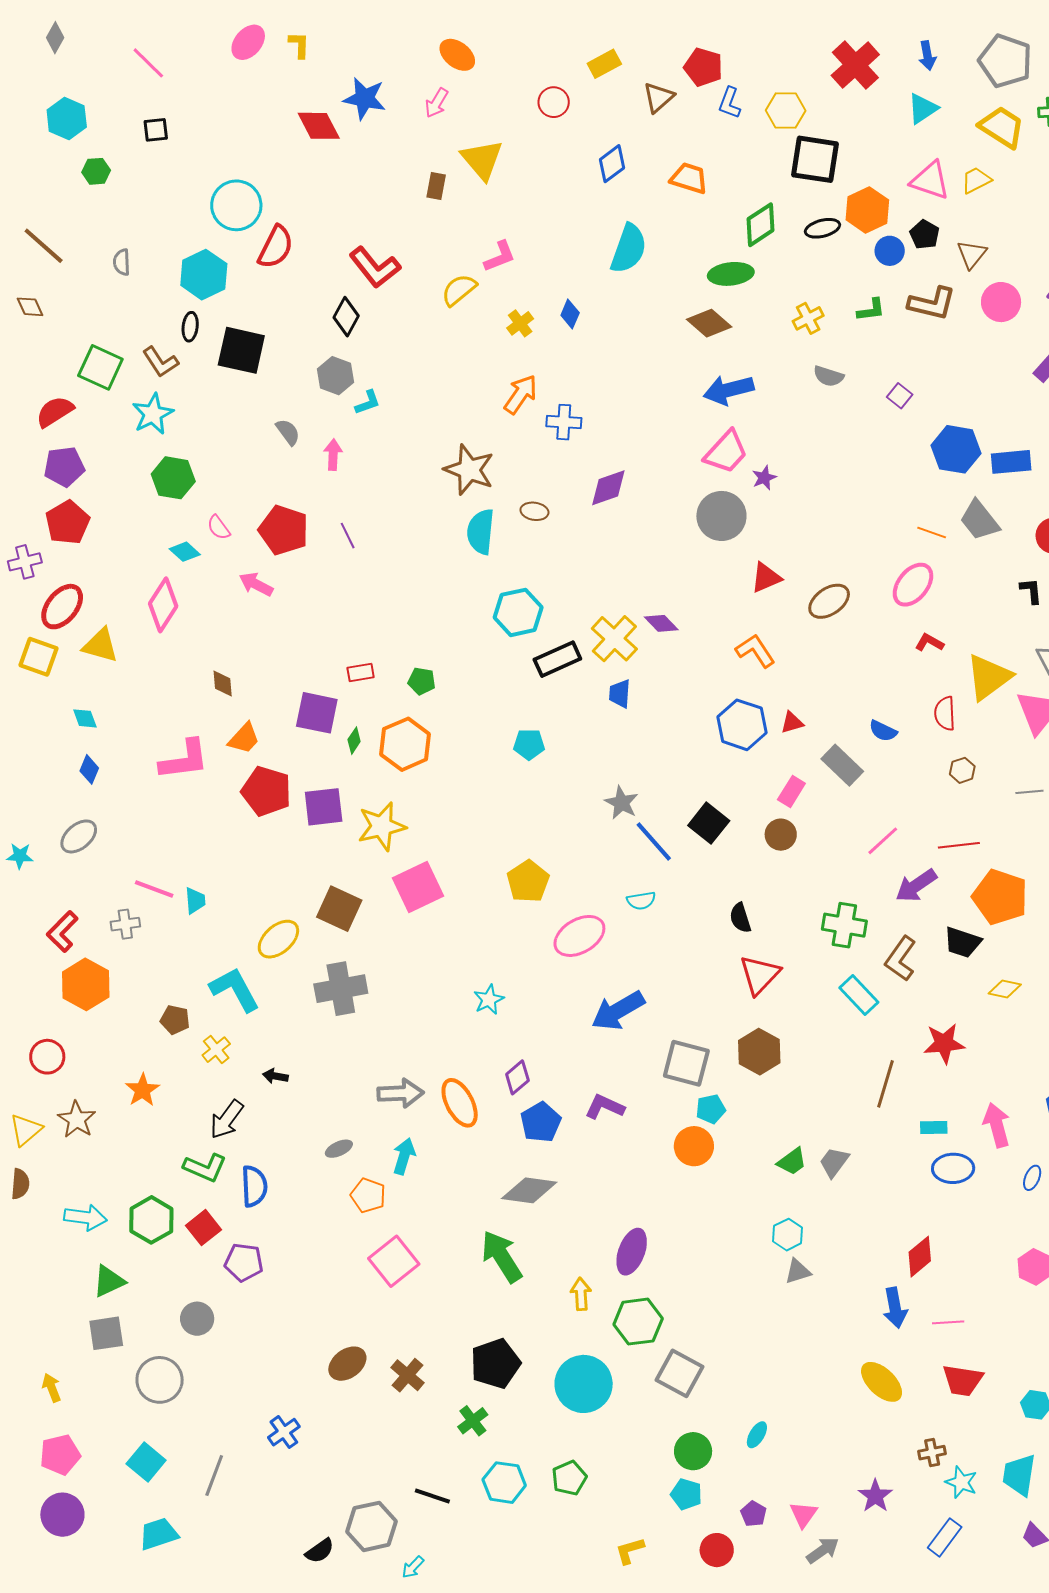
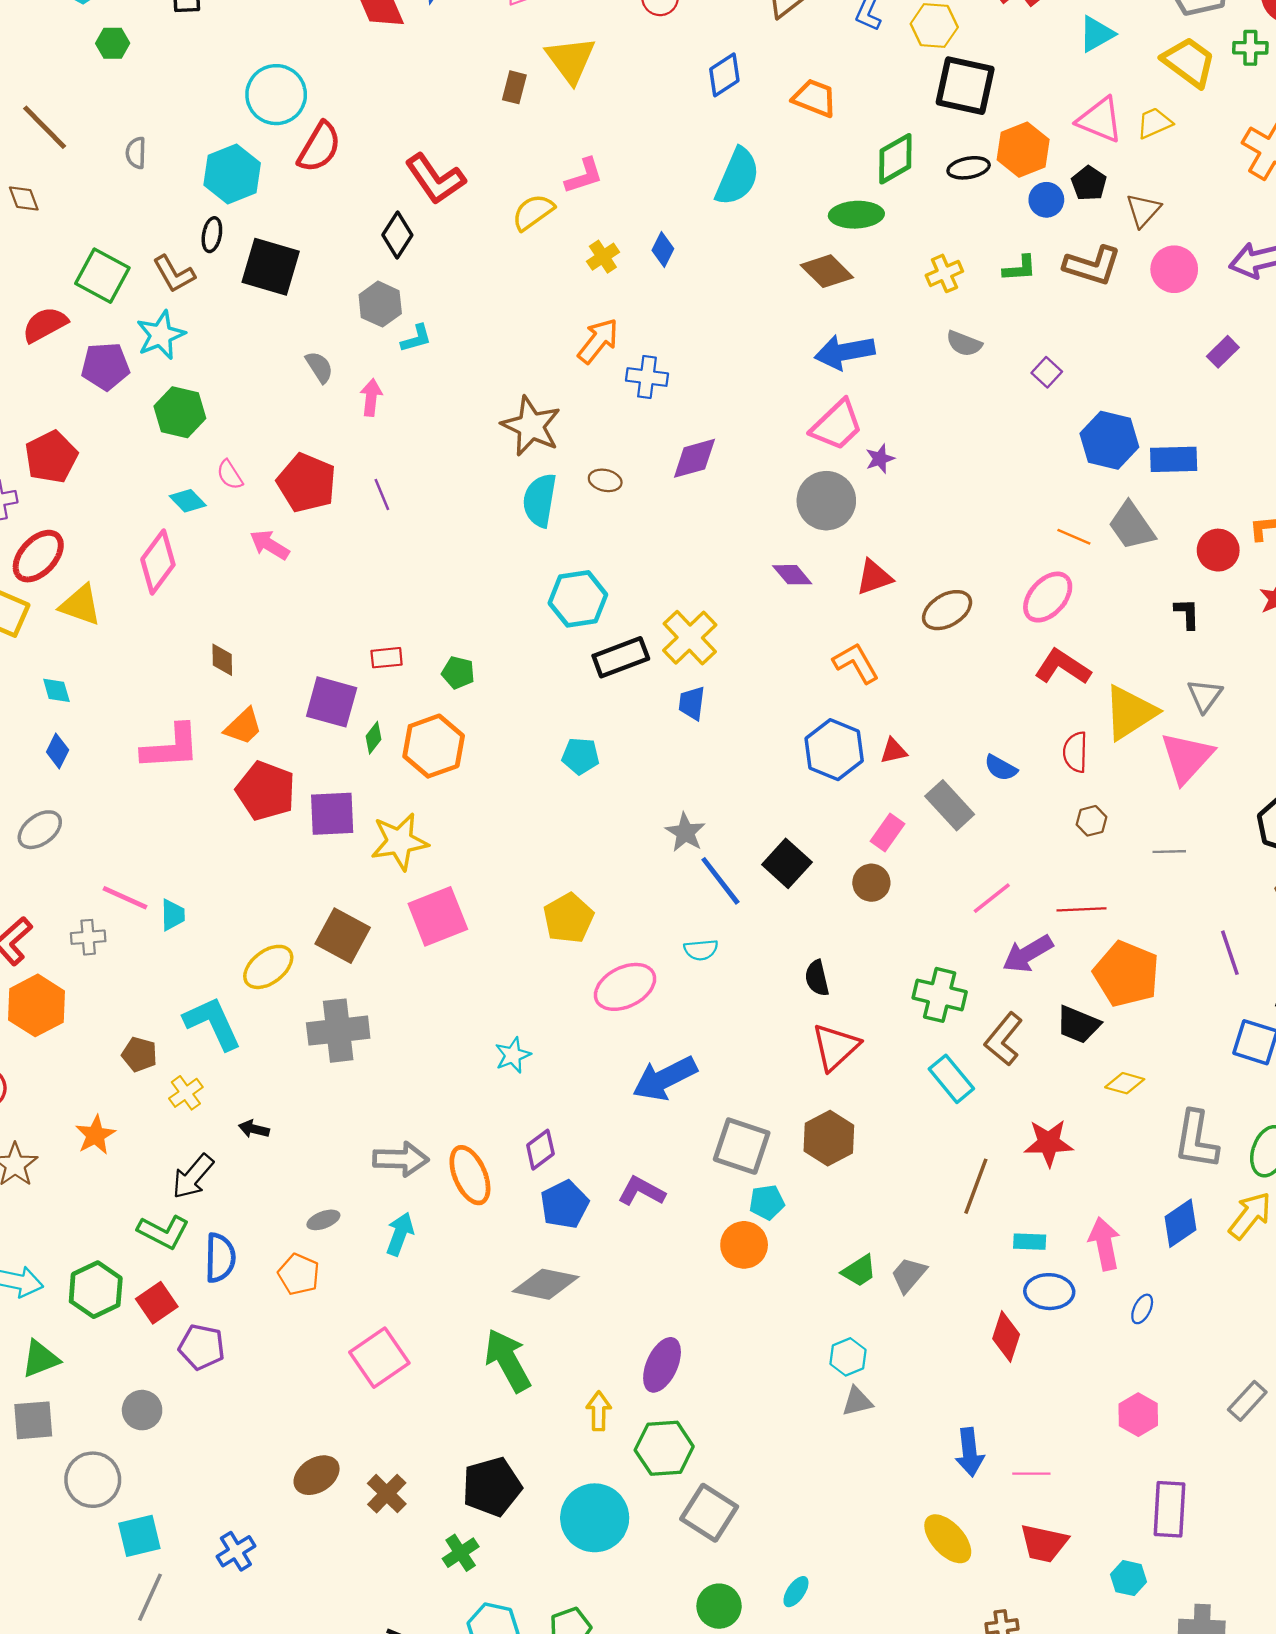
purple pentagon: (64, 467) -> (105, 366), moved
purple diamond: (661, 623) -> (792, 575), moved
red L-shape: (929, 643) -> (1063, 667), size x1.6
orange pentagon: (368, 1195) -> (299, 1274), moved
red diamond: (920, 1257) -> (1006, 1337), moved, turned -36
cyan square: (146, 1462) -> (139, 1536), moved, turned 33

